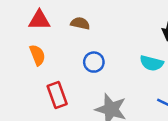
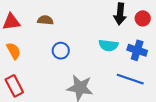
red rectangle: (57, 95) -> (14, 86), moved

